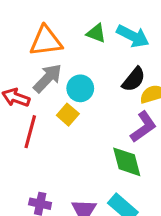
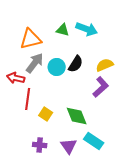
black semicircle: (134, 79) -> (76, 64), moved
yellow square: (68, 115) -> (46, 114), moved
green diamond: (127, 162) -> (77, 116), moved

